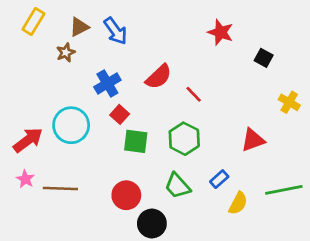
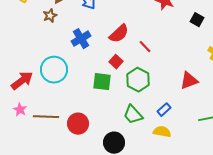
red square: (120, 114) -> (116, 62), moved
red circle: (126, 195) -> (78, 124), moved
yellow semicircle: (238, 203) -> (162, 132), moved, turned -108

